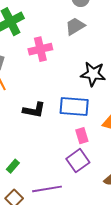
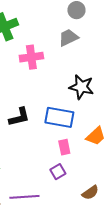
black L-shape: (34, 110) -> (19, 117), turned -30
purple square: (78, 161) -> (58, 172), size x0.7

